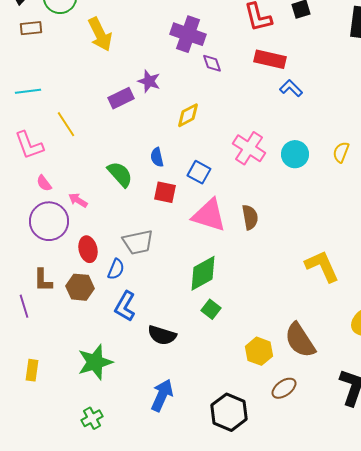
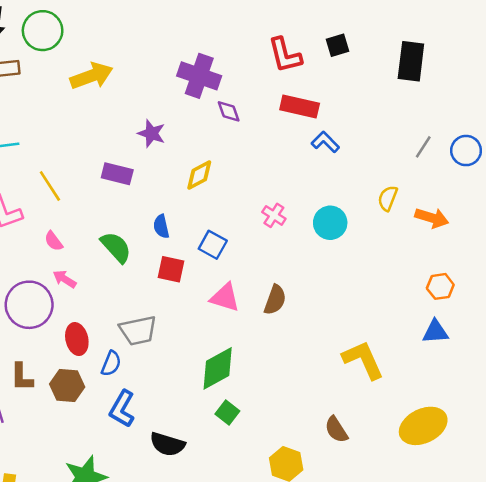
yellow arrow: (100, 34) -> (92, 76), turned -84
purple rectangle: (121, 98) -> (117, 174), moved, turned 40
pink cross: (249, 148) -> (274, 215), size x0.6
yellow semicircle: (341, 152) -> (388, 198), moved
pink semicircle: (44, 183) -> (54, 241), moved
pink triangle: (209, 215) -> (225, 297), size x0.7
brown semicircle: (250, 217) -> (275, 300), turned 30
brown semicircle: (300, 340) -> (336, 430), moved, size x0.6

